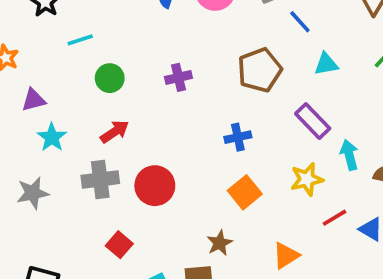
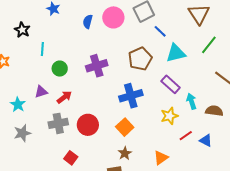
cyan line: (80, 40) -> (42, 49), turned -64
cyan triangle: (326, 64) -> (176, 53), size x1.5
purple cross: (178, 77) -> (97, 66), size x1.5
purple triangle: (34, 100) -> (41, 92), moved
cyan star: (52, 137) -> (18, 104), moved
blue cross: (238, 137) -> (131, 96), size x1.6
orange square: (245, 192) -> (125, 127), moved

